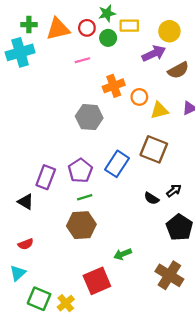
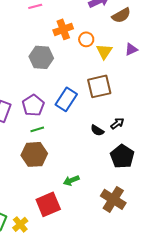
yellow triangle: (159, 110) -> (104, 51), turned -42
brown square: (154, 149) -> (99, 86), turned -35

